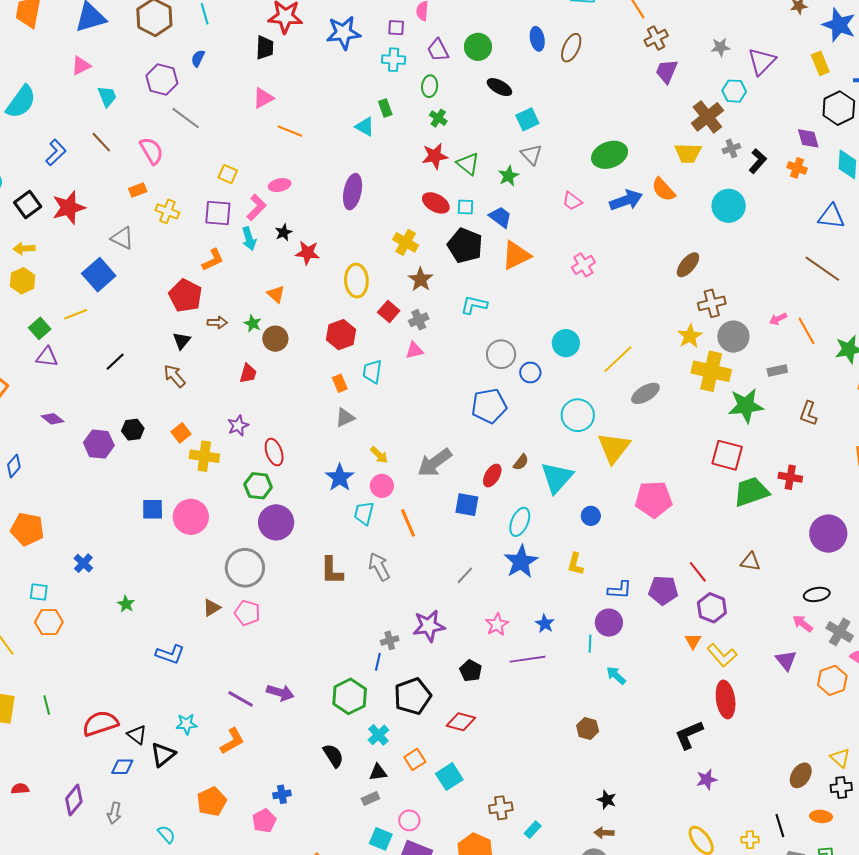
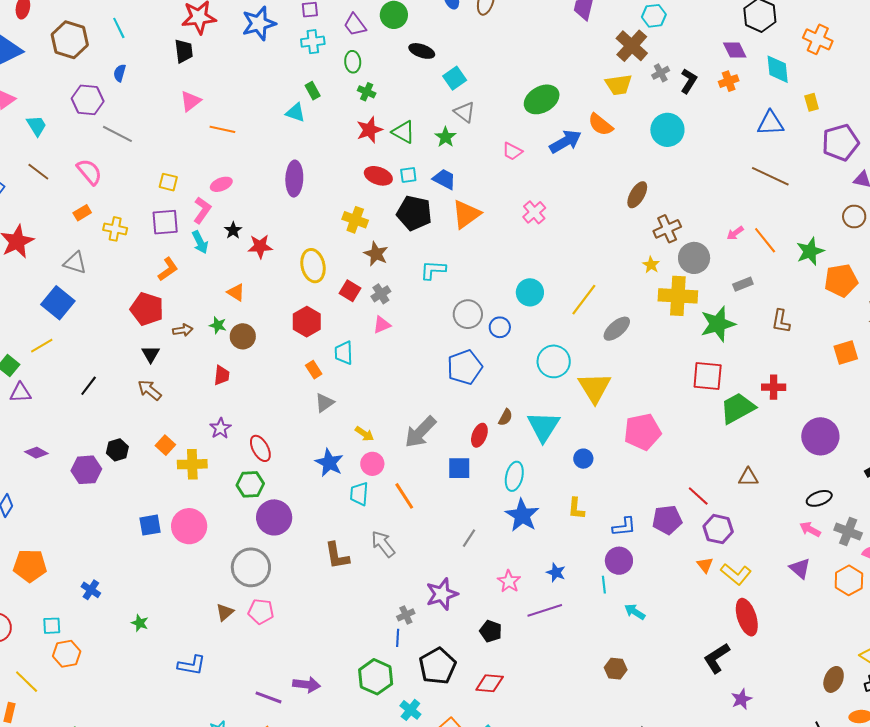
orange cross: (797, 168) -> (729, 81), turned -30
yellow star: (690, 336) -> (651, 265), size x0.7

